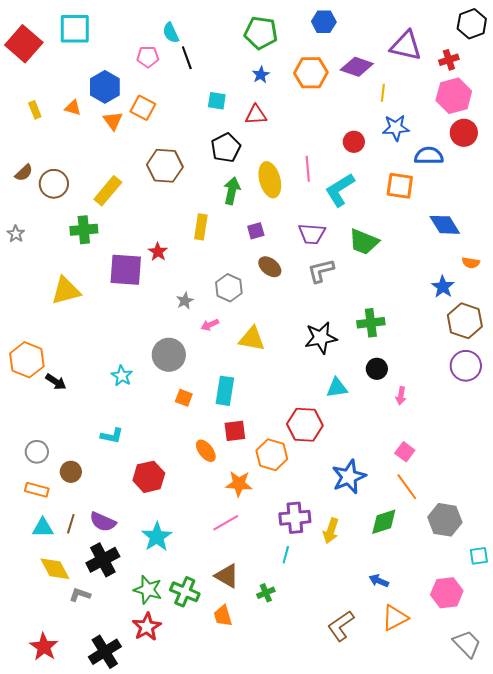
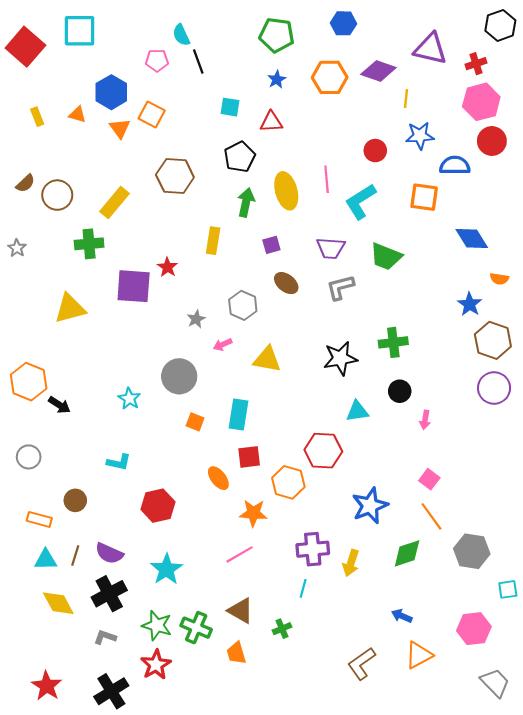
gray circle: (37, 452) -> (29, 457), moved
gray L-shape: (80, 595) -> (105, 637), moved

